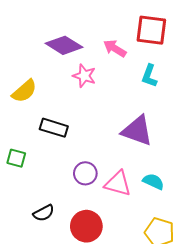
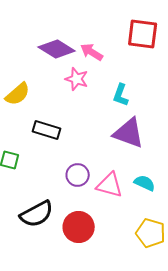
pink arrow: (115, 48) -> (92, 52), moved
cyan L-shape: (149, 76) -> (121, 95), moved
black semicircle: (44, 213) -> (37, 214), size x1.6

